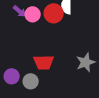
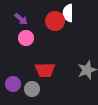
pink circle: (33, 14) -> (26, 38), moved

